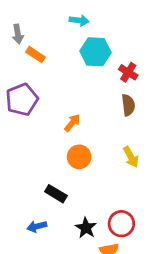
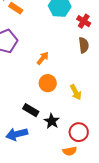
yellow arrow: (131, 157) -> (76, 92), moved
blue arrow: (37, 226) -> (17, 134), size x1.5
black star: (86, 228) -> (52, 121), moved

